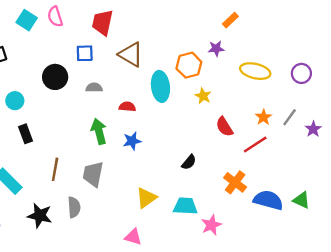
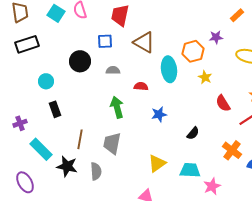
orange rectangle: (230, 20) -> (237, 15), moved
blue star: (132, 141) -> (159, 114), moved
black star: (40, 216) -> (67, 166), moved

